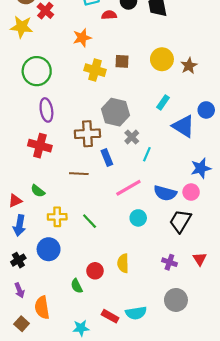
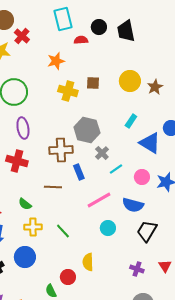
cyan line: (147, 154) -> (116, 169), turned 32
green semicircle: (38, 191) -> (25, 204), moved
pink circle: (191, 192) -> (142, 177), moved
yellow semicircle: (123, 263) -> (88, 262), moved

